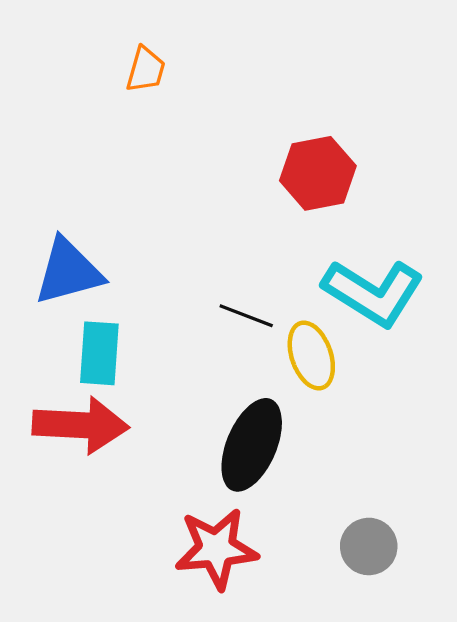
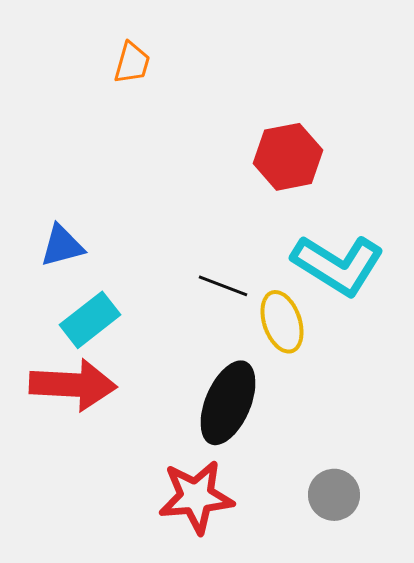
blue triangle: (68, 272) -> (62, 246), size x0.7
cyan rectangle: (99, 353) -> (90, 320), turned 48

